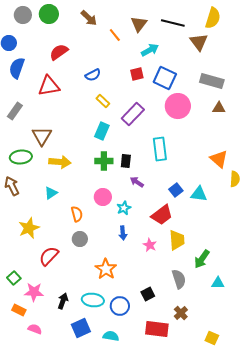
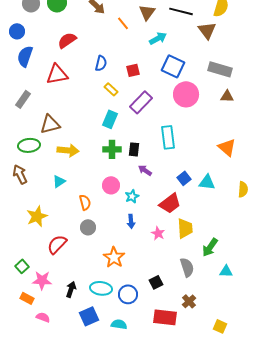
red square: (137, 74) -> (133, 70), moved
blue semicircle: (93, 75) -> (101, 63), turned -49
brown triangle: (42, 136) -> (50, 124), turned 45
yellow semicircle: (235, 179) -> (243, 189), moved

